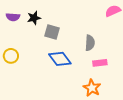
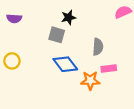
black star: (34, 18) -> (69, 17), moved
orange star: (92, 88) -> (90, 81), moved, turned -30

